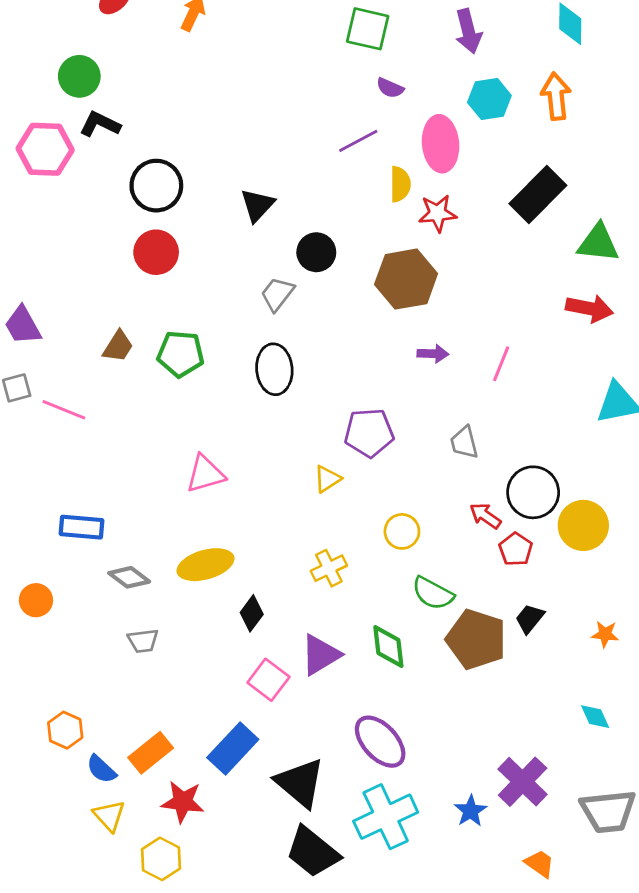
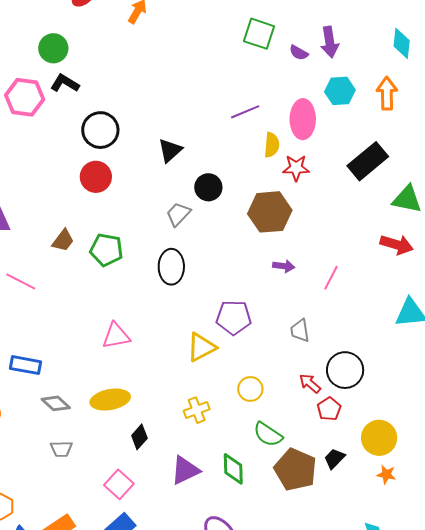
purple semicircle: (390, 88) -> (299, 53), moved
yellow triangle: (327, 479) -> (201, 347), size x1.5
yellow circle: (583, 525) -> (379, 438), moved
pink square: (268, 680) -> (119, 484), moved

